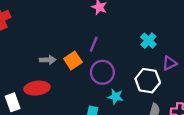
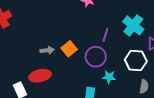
cyan cross: (148, 41) -> (133, 25), size x1.5
purple line: (94, 44) -> (105, 35), moved

